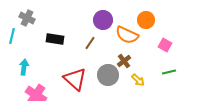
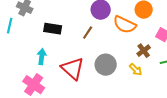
brown cross: (124, 61) -> (144, 51), moved
cyan arrow: (24, 67) -> (42, 57), moved

